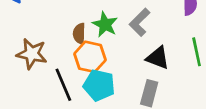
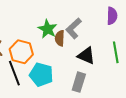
brown semicircle: (79, 34) -> (60, 38), moved
orange hexagon: (90, 57) -> (21, 52), moved

